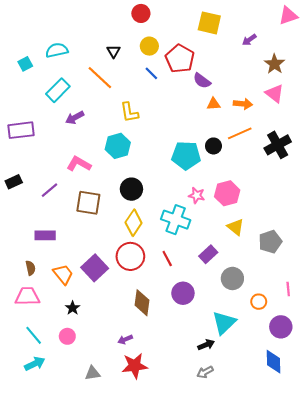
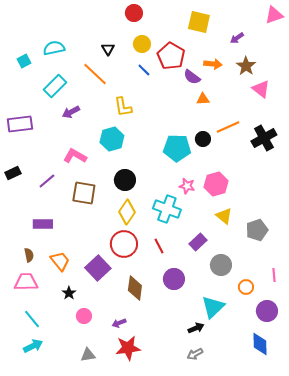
brown star: (274, 64) -> (246, 66), moved
orange arrow: (243, 104) -> (213, 64), moved
purple square: (95, 268) -> (98, 268), moved
pink circle: (67, 336) -> (84, 316), moved

